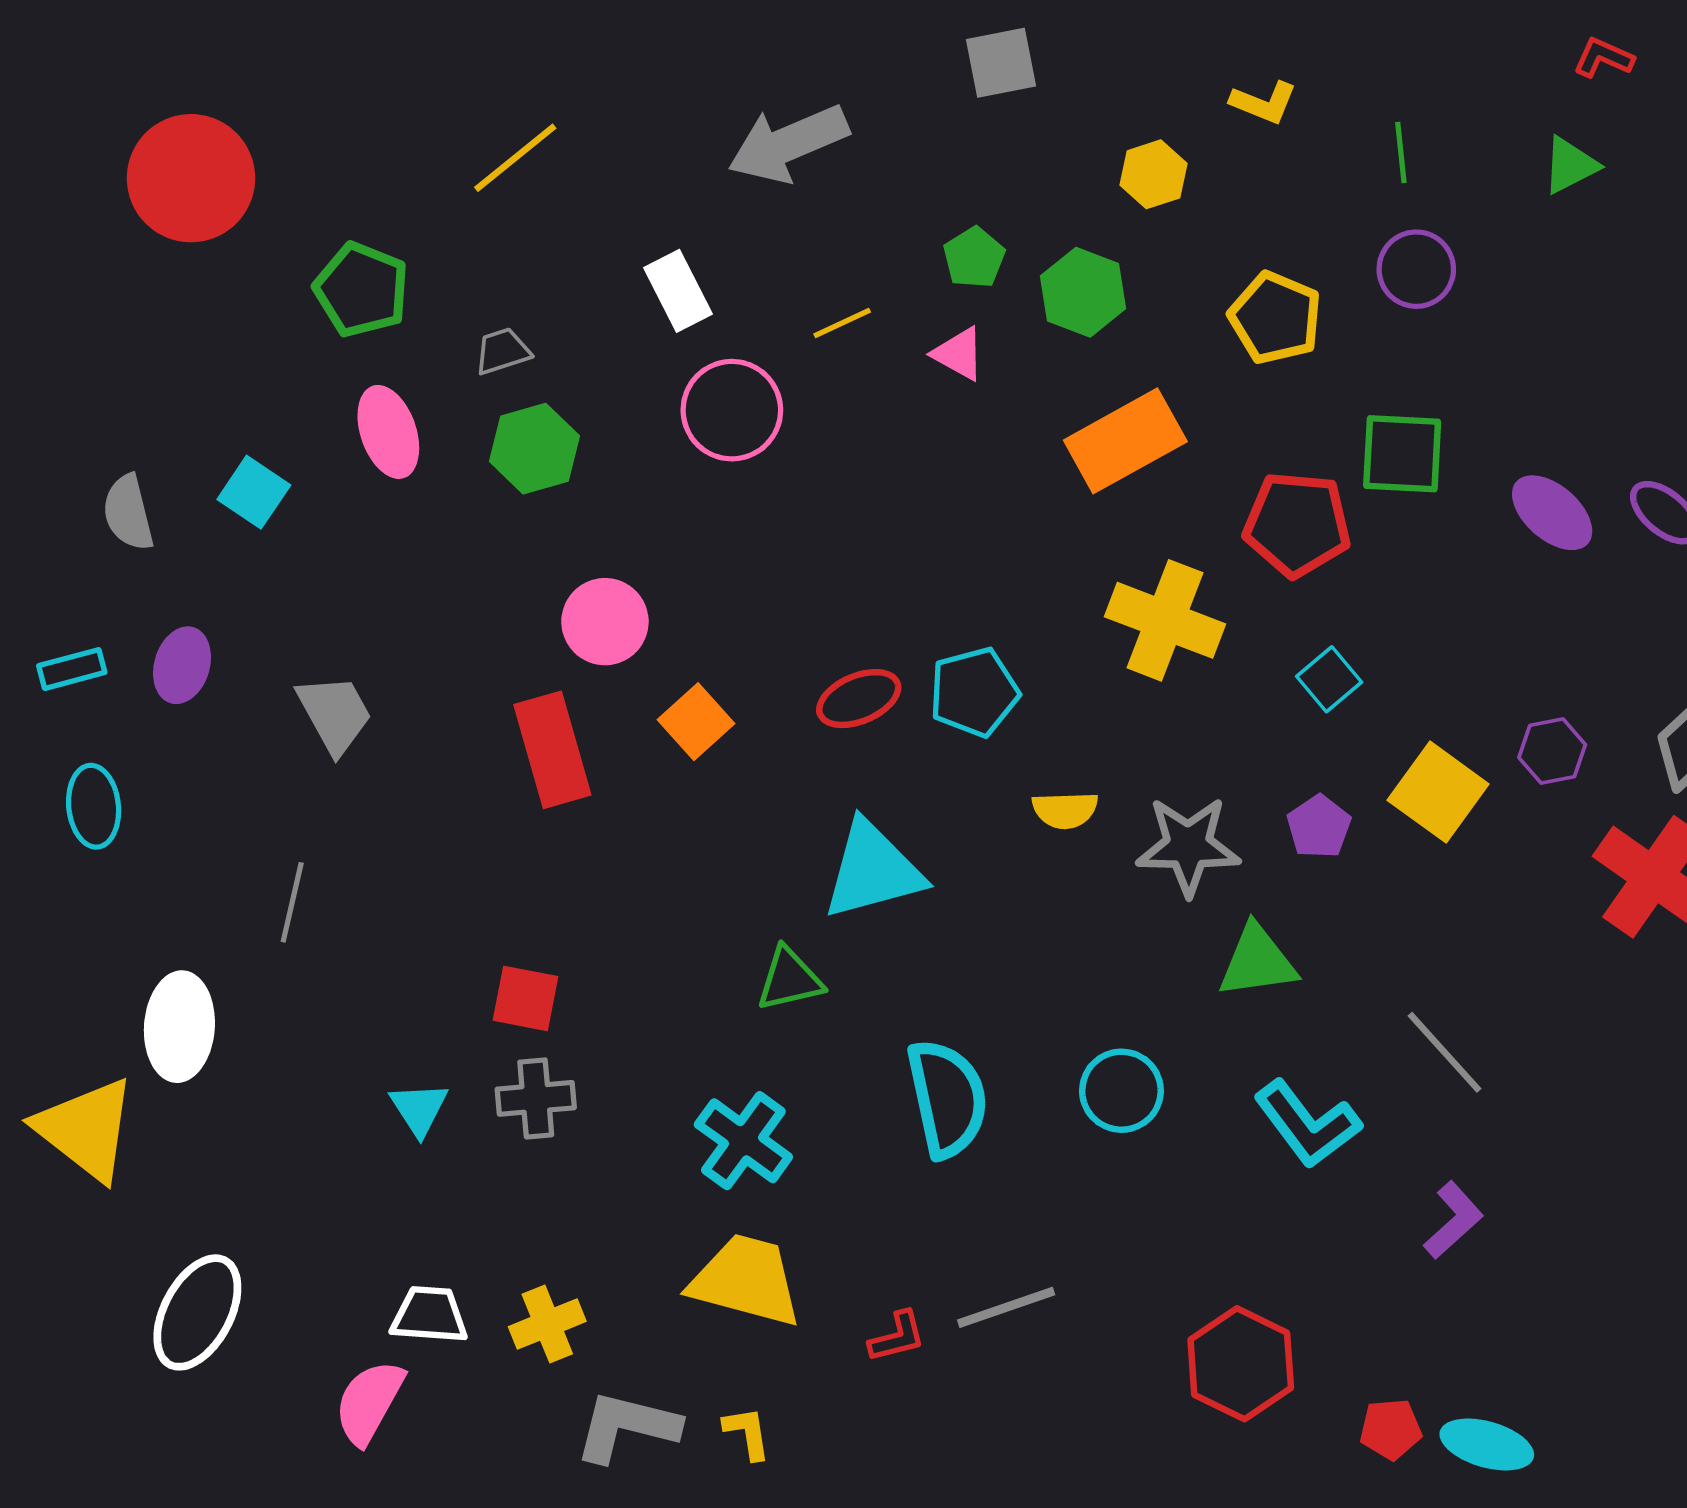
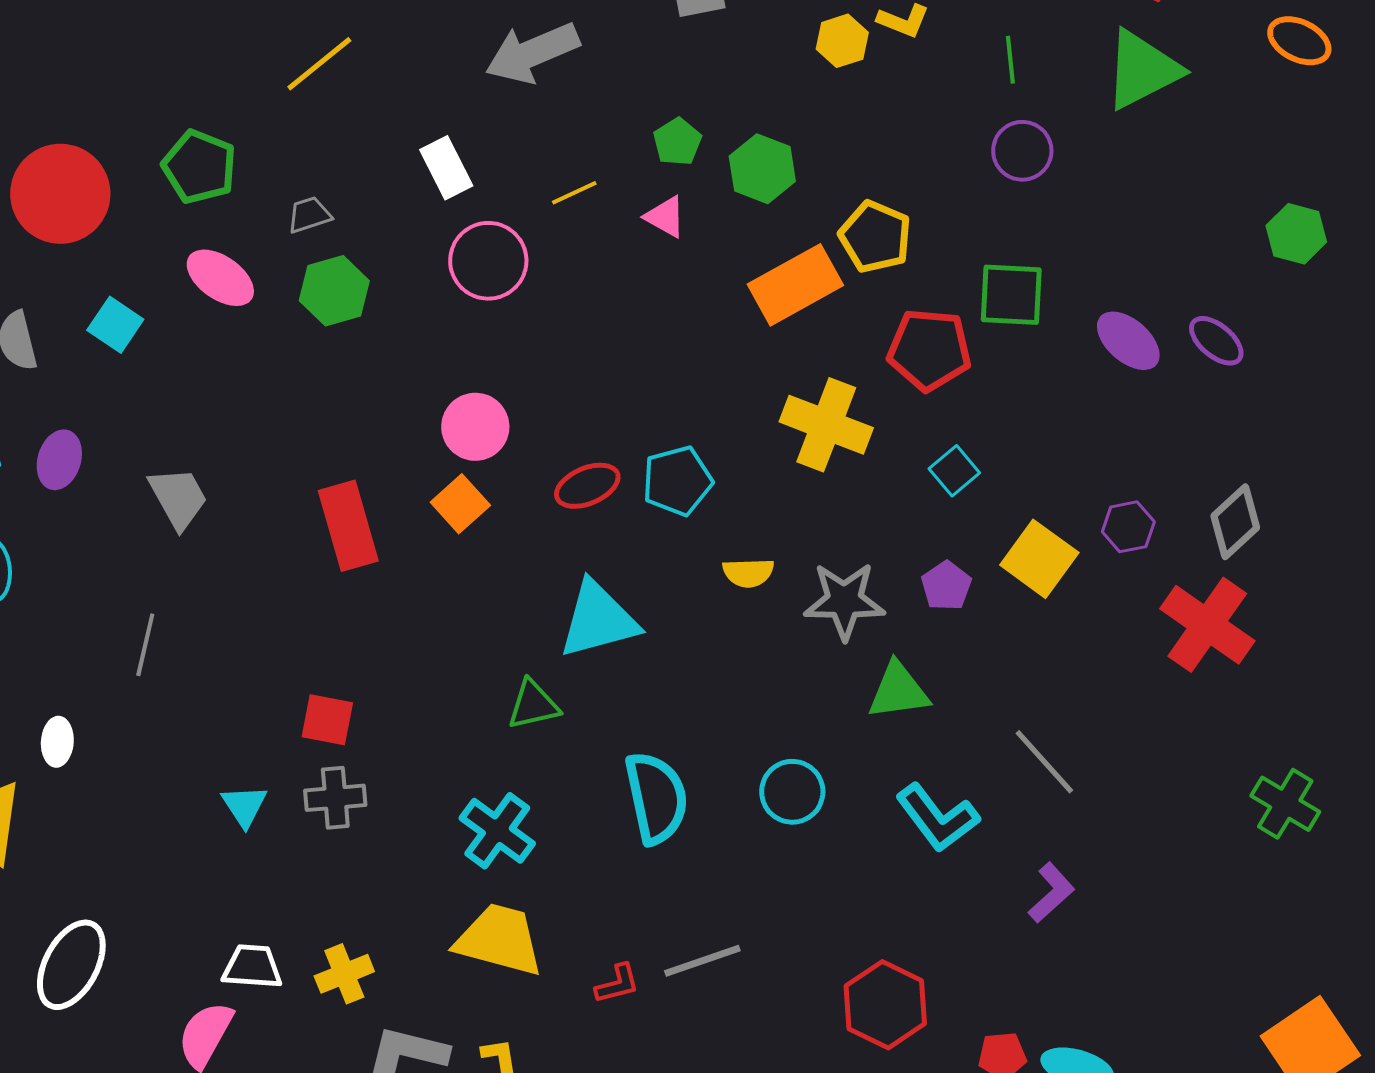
green triangle: (1570, 165) -> (1142, 70), size x1.8
yellow hexagon: (1154, 174) -> (842, 41), moved
red circle: (191, 178) -> (60, 194), moved
yellow pentagon: (1275, 318) -> (875, 237), moved
pink ellipse: (388, 432) -> (220, 278), turned -36
pink circle: (605, 622) -> (475, 427), moved
white ellipse: (179, 1027) -> (57, 742), size x0.6

